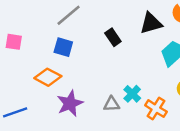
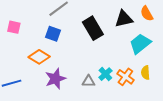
black rectangle: (113, 37) -> (93, 28), size x1.6
orange cross: (156, 109) -> (125, 77), moved

